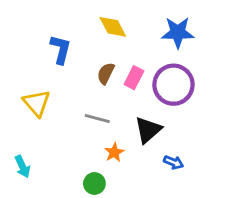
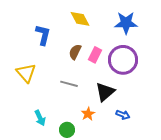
orange star: (114, 152) -> (88, 114), moved
cyan arrow: (22, 167) -> (40, 118), moved

